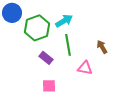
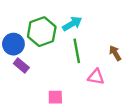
blue circle: (12, 13) -> (13, 44), moved
purple rectangle: (46, 58) -> (21, 66), moved

